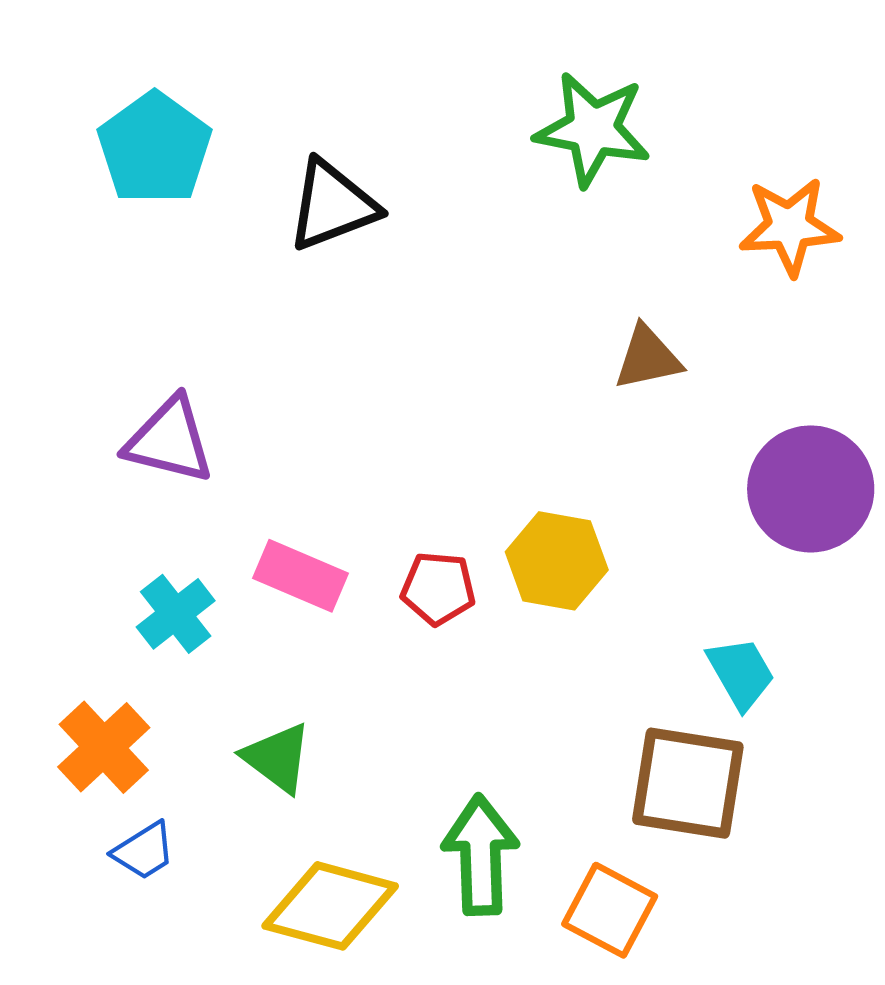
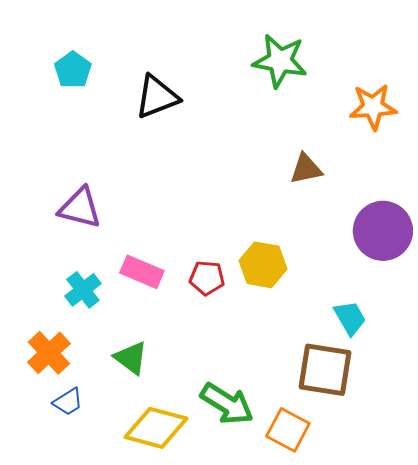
cyan pentagon: (155, 148) -> (73, 70), size x0.7
green arrow: (480, 855) -> (227, 404), turned 124

